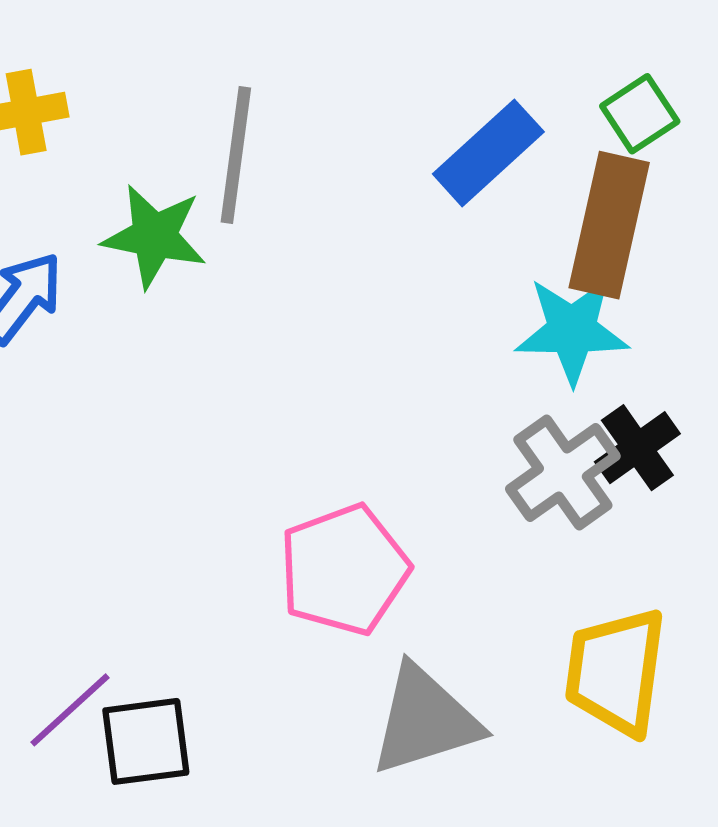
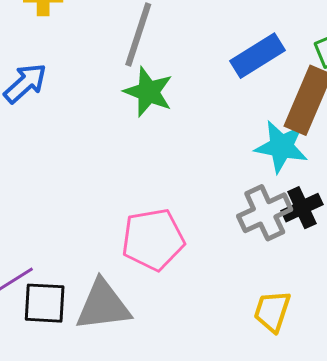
green star: (154, 236) -> (148, 92), moved
yellow trapezoid: (616, 672) -> (272, 311), size x0.7
gray triangle: (425, 720) -> (103, 305), moved

